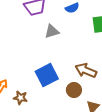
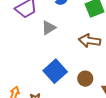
brown arrow: (86, 70) -> (90, 41), moved

